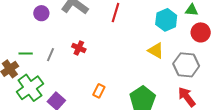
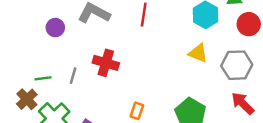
red cross: (79, 48) -> (106, 63), size x1.5

